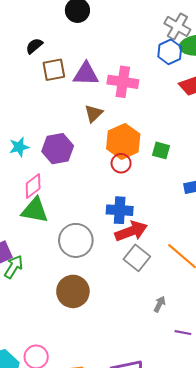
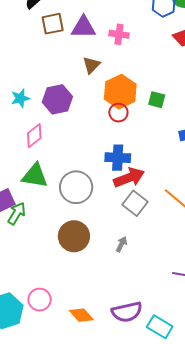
pink cross: (123, 82) -> (119, 34), size x0.7
green triangle: (35, 210) -> (35, 176), moved
gray arrow: (160, 304) -> (121, 244), moved

